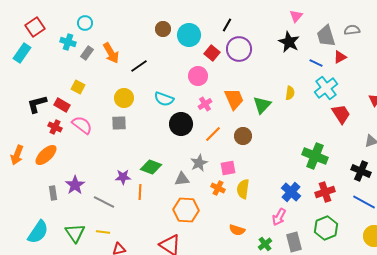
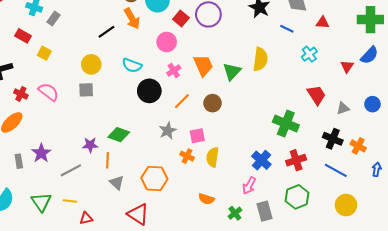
orange arrow: (111, 53) -> (132, 19), moved
red triangle: (340, 57) -> (323, 23), moved, turned 32
cyan cross: (326, 88) -> (309, 54), moved, size x0.7
yellow semicircle: (290, 93) -> (260, 59), size x1.6
red rectangle: (62, 105) -> (23, 36), moved
red trapezoid: (341, 114) -> (316, 95), moved
gray triangle: (182, 179) -> (117, 183), moved, turned 49
gray line: (104, 202) -> (71, 170), turned -55

